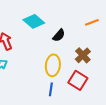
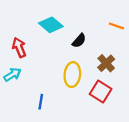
orange line: (92, 22) -> (116, 26), turned 40
blue line: (51, 89) -> (41, 102), moved

